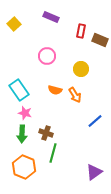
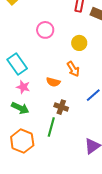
orange semicircle: (55, 90) -> (53, 82), moved
brown cross: (46, 133) -> (61, 107), moved
green arrow: (22, 134) -> (20, 108), turned -66

